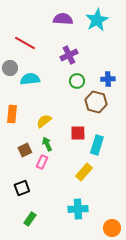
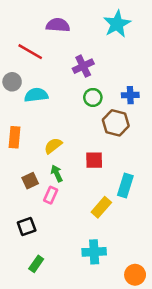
purple semicircle: (63, 19) -> (58, 25), moved
cyan rectangle: (97, 145) -> (125, 186), moved

